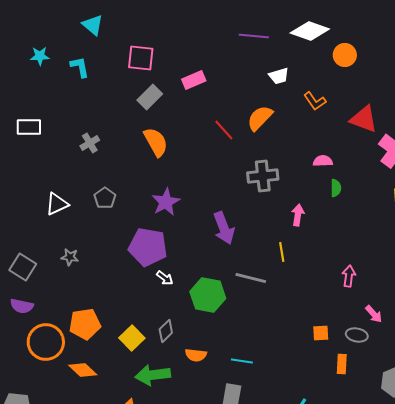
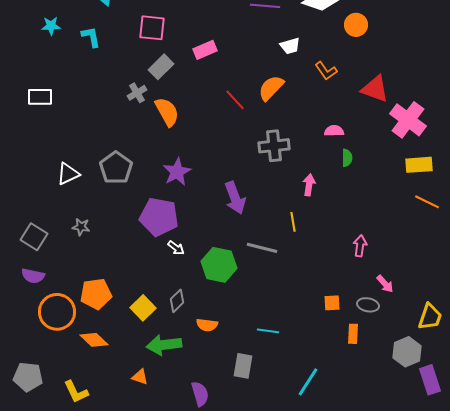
gray cross: (90, 143) -> (137, 93), moved
gray pentagon: (105, 198) -> (116, 168), size x1.5
cyan line: (242, 361) -> (268, 331), moved

